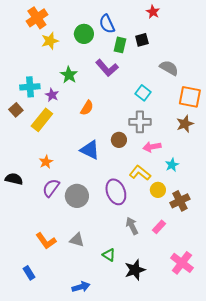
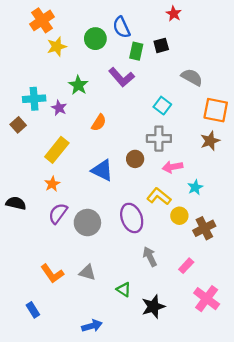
yellow rectangle: (42, 120) -> (57, 150), moved
pink rectangle: (159, 227) -> (186, 266), moved

